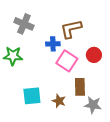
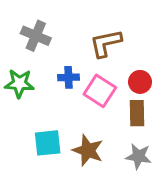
blue cross: (53, 44) -> (69, 77), moved
brown rectangle: (80, 87) -> (137, 113), moved
brown star: (59, 101) -> (88, 150), size x1.5

